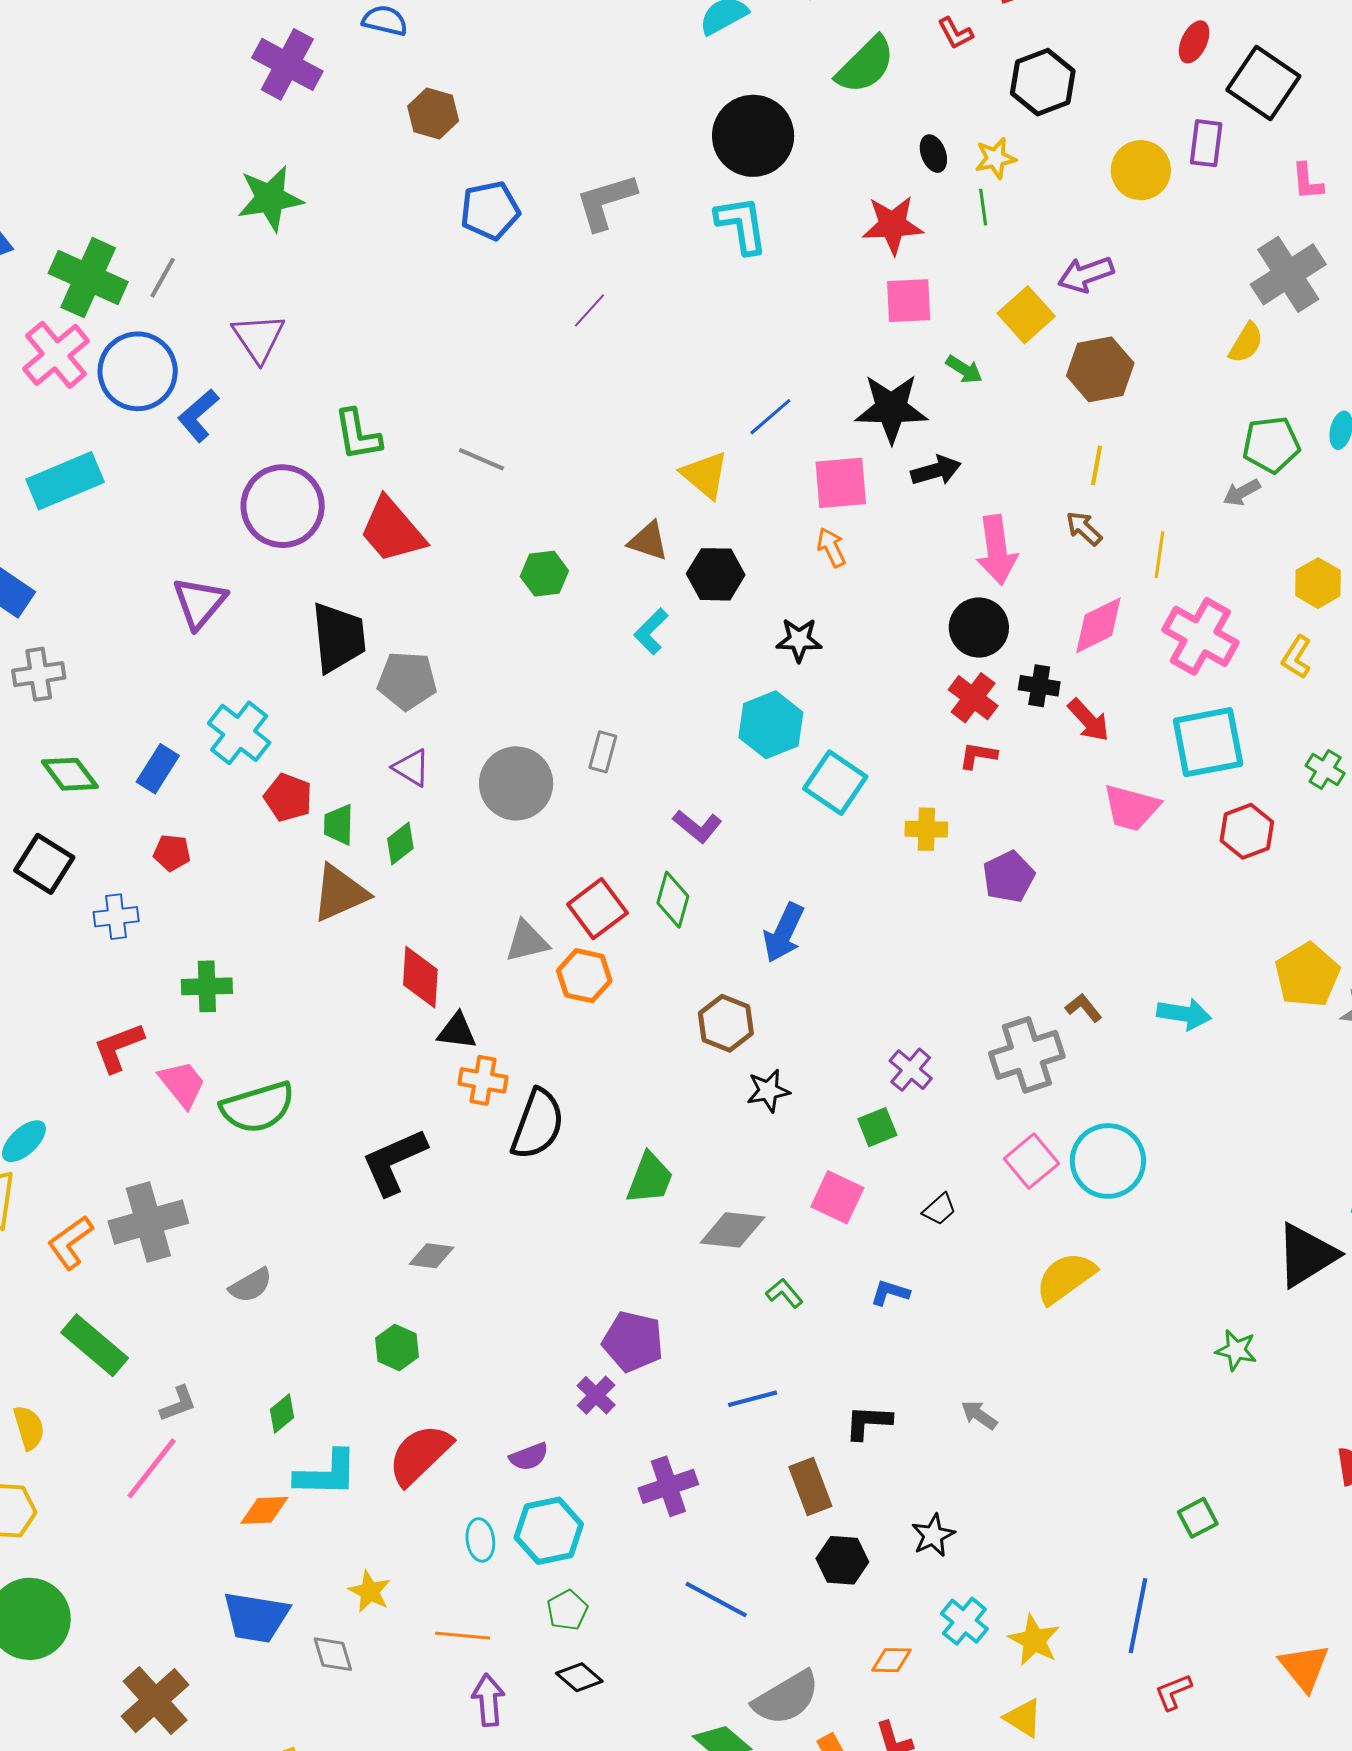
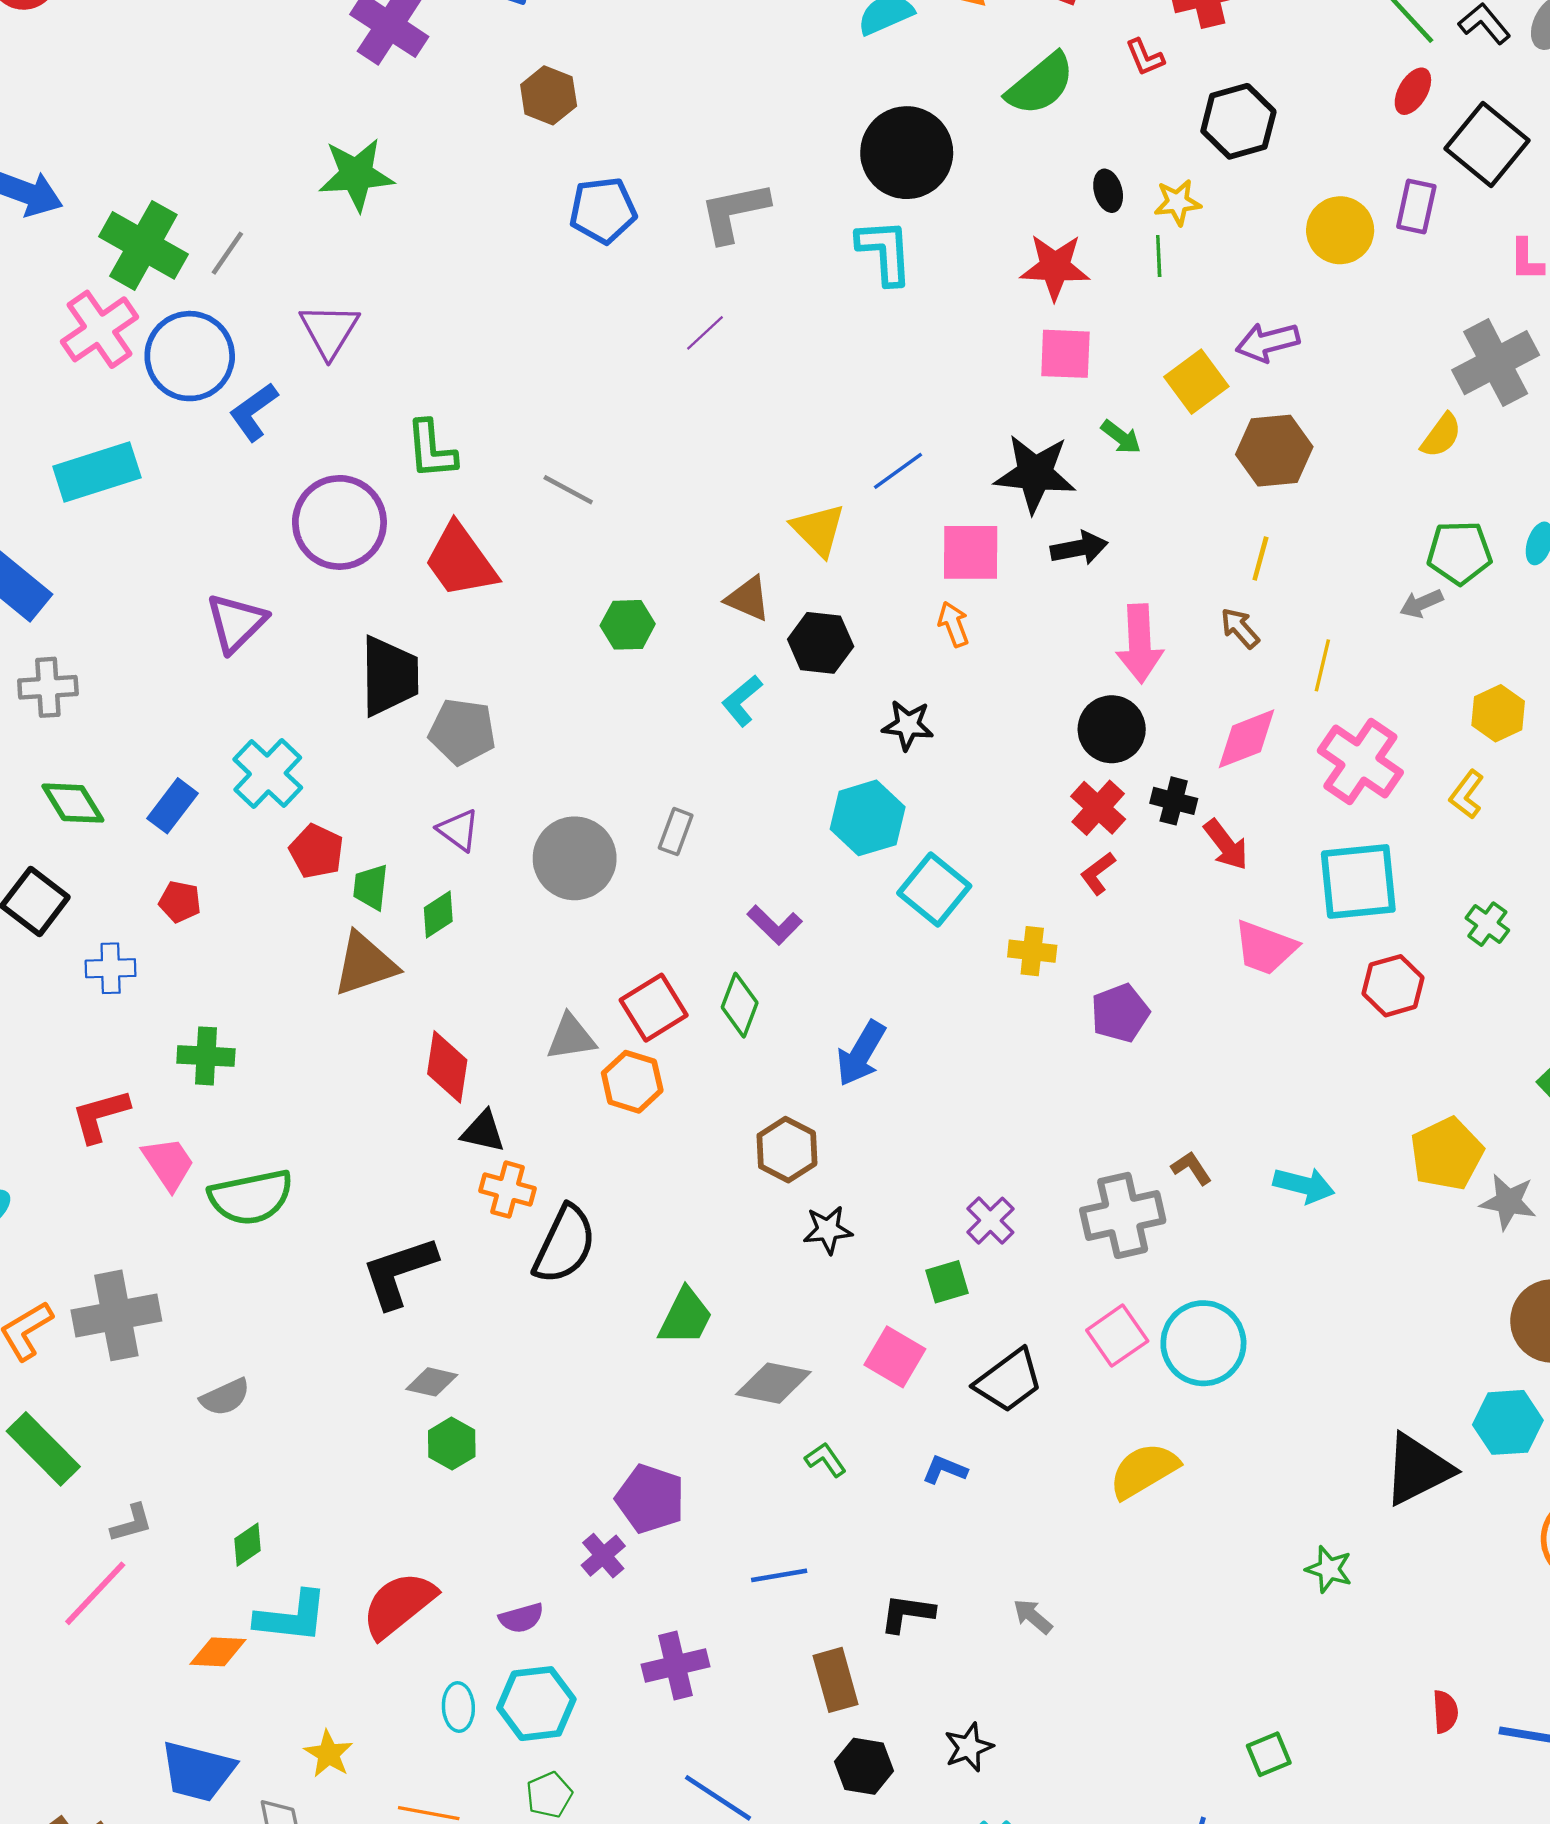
red L-shape: (978, 756) -> (1098, 873), turned -51
black trapezoid: (939, 1209) -> (1009, 1381), size x1.8
green hexagon: (397, 1347) -> (452, 1444), moved

